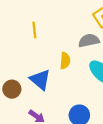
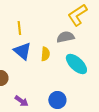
blue triangle: (40, 80) -> (22, 51), moved

